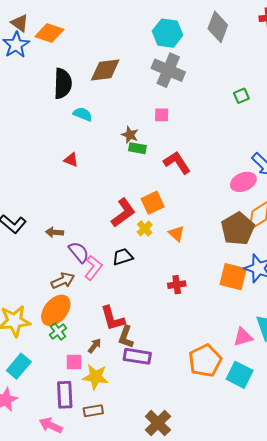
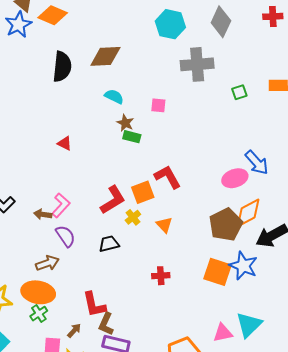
gray cross: (168, 70) -> (197, 64), moved, turned -32
cyan semicircle: (83, 114) -> (114, 96), moved
red L-shape: (177, 163) -> (168, 177), moved
pink L-shape: (93, 268) -> (61, 205), moved
orange ellipse: (56, 310) -> (38, 292), turned 56

